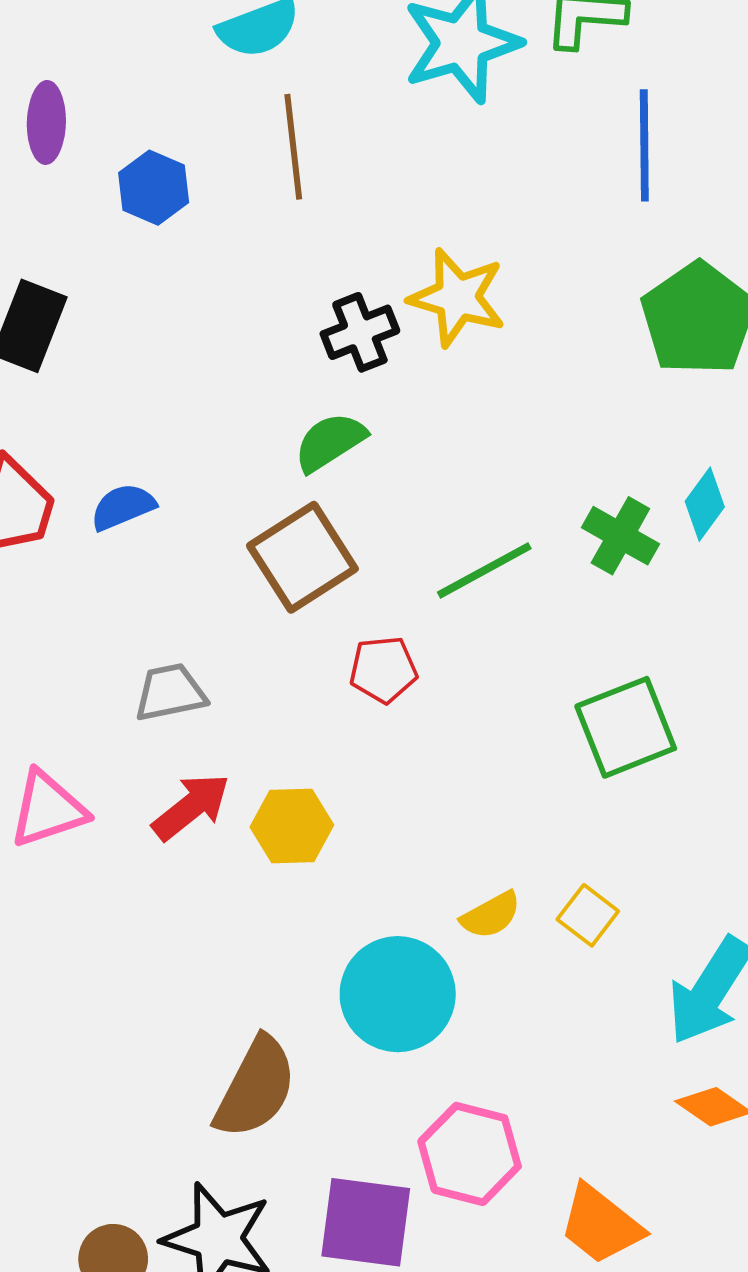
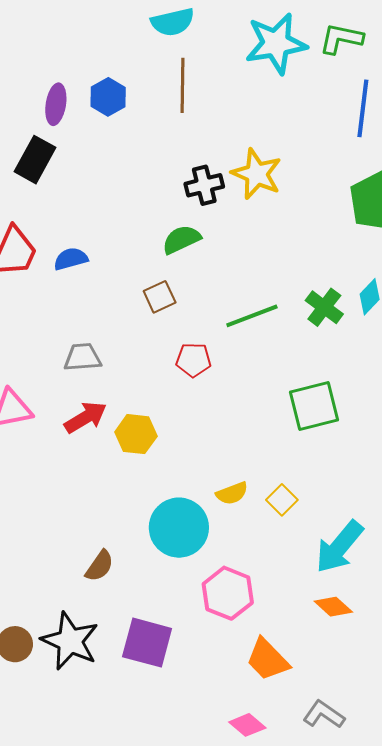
purple ellipse: (46, 122) -> (56, 104), moved
brown square: (302, 557) -> (160, 297), size x0.6
brown semicircle: (255, 1088) -> (100, 566), size x0.6
pink hexagon: (470, 1154) -> (228, 593), moved

